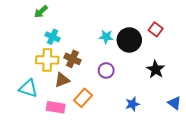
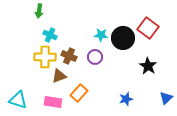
green arrow: (41, 12) -> (39, 11), turned -40
red square: (156, 29) -> (148, 28), size x1.5
purple circle: (106, 70) -> (95, 57), moved
cyan triangle: (28, 88) -> (18, 100), moved
blue triangle: (174, 103) -> (166, 98), turned 40

